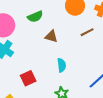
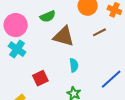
brown triangle: (51, 36) -> (64, 36), size x1.6

